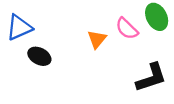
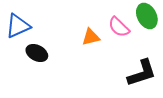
orange triangle: (97, 39) -> (91, 37), turned 36

